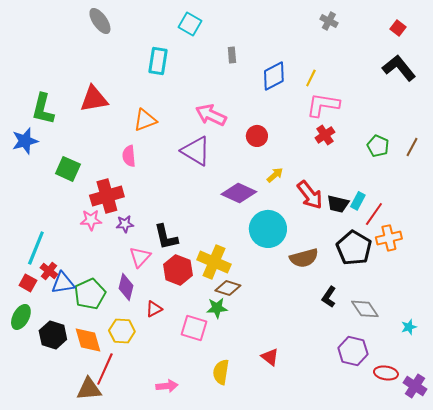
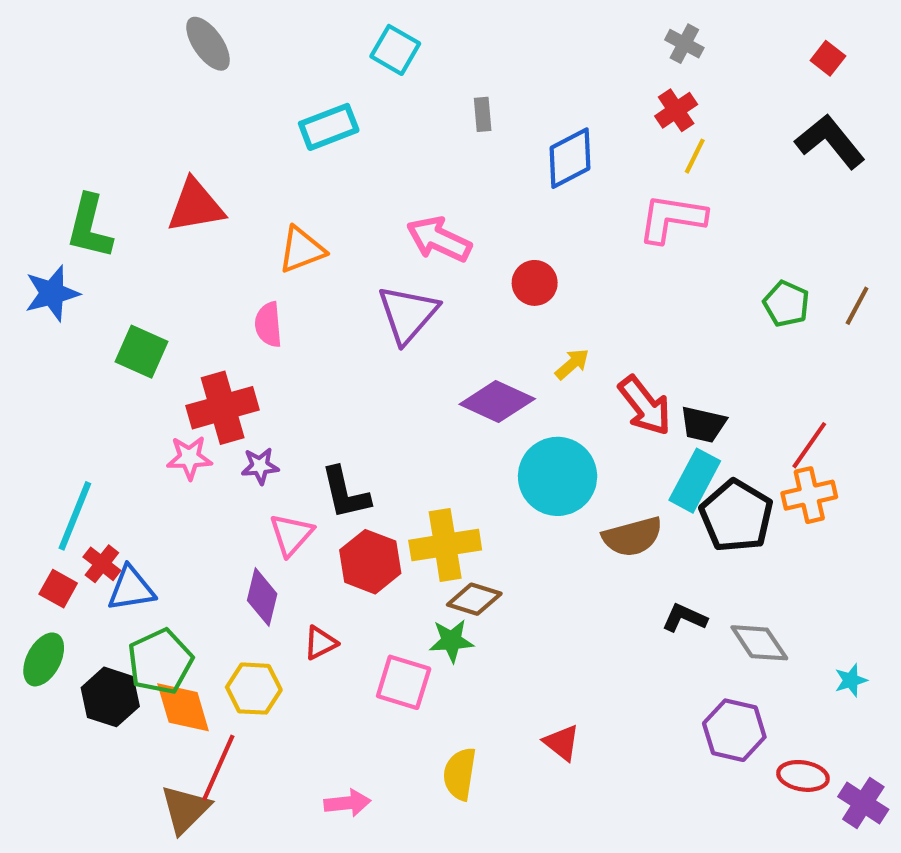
cyan rectangle: (158, 61) -> (329, 127), turned 60
yellow line: (311, 78) -> (695, 156), moved
red cross: (325, 135) -> (676, 110), moved
purple triangle: (196, 151) -> (408, 314), turned 40
cyan rectangle: (358, 201) -> (695, 481), moved, size x1.6
red line: (374, 214) -> (809, 445), moved
yellow cross: (214, 262) -> (445, 545), turned -32
green pentagon: (90, 294) -> (160, 662), moved
black L-shape: (329, 297) -> (684, 618), turned 80
brown triangle: (89, 389) -> (185, 809), turned -40

